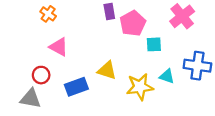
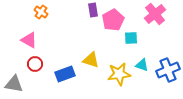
pink triangle: (59, 47) -> (29, 40), moved
blue cross: (197, 66) -> (168, 70), moved, turned -30
gray triangle: (31, 99) -> (14, 84), moved

